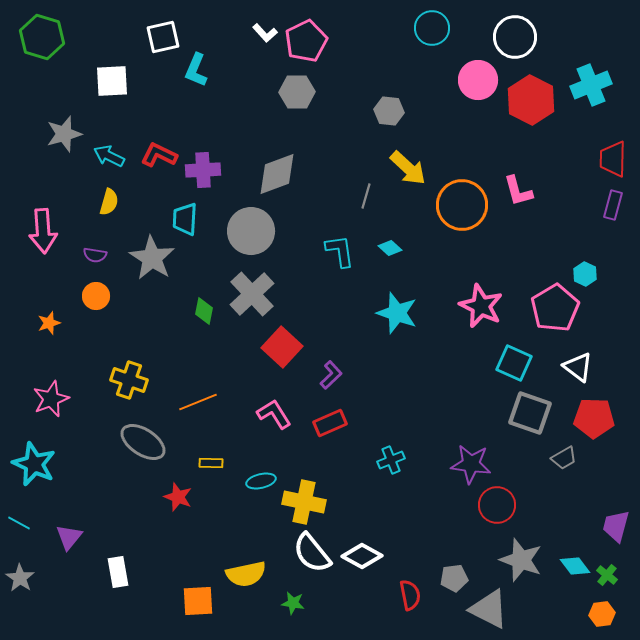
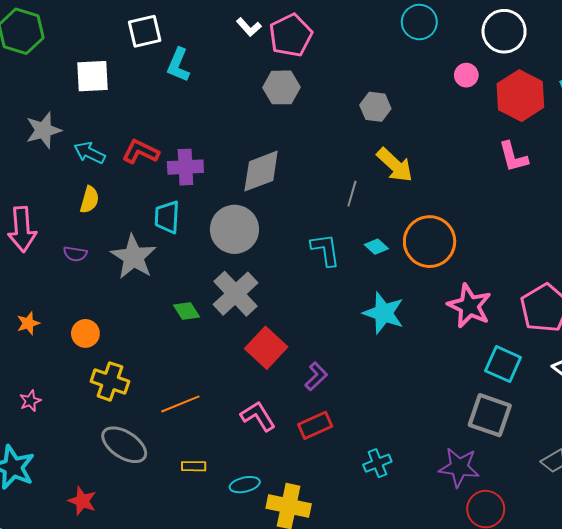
pink circle: (478, 80) -> (466, 75), size x0.6
pink L-shape: (518, 191) -> (513, 157), moved
orange circle: (462, 205) -> (430, 242), moved
orange circle: (96, 296) -> (85, 333), moved
green diamond: (204, 311) -> (186, 311), turned -44
pink star: (51, 399) -> (30, 401), size x0.6
gray square: (530, 413) -> (490, 415), moved
red star: (178, 497) -> (82, 501), moved

